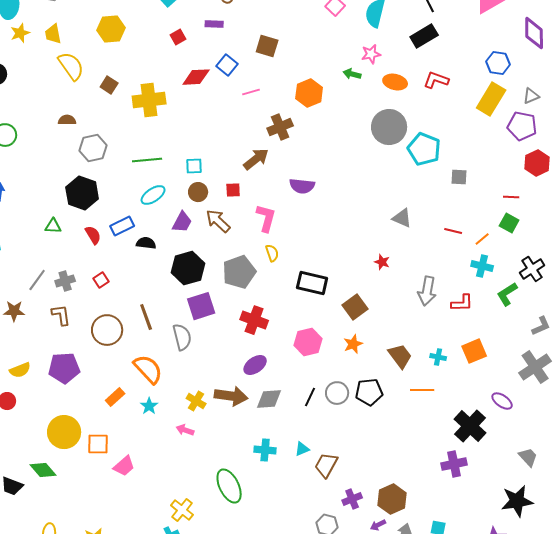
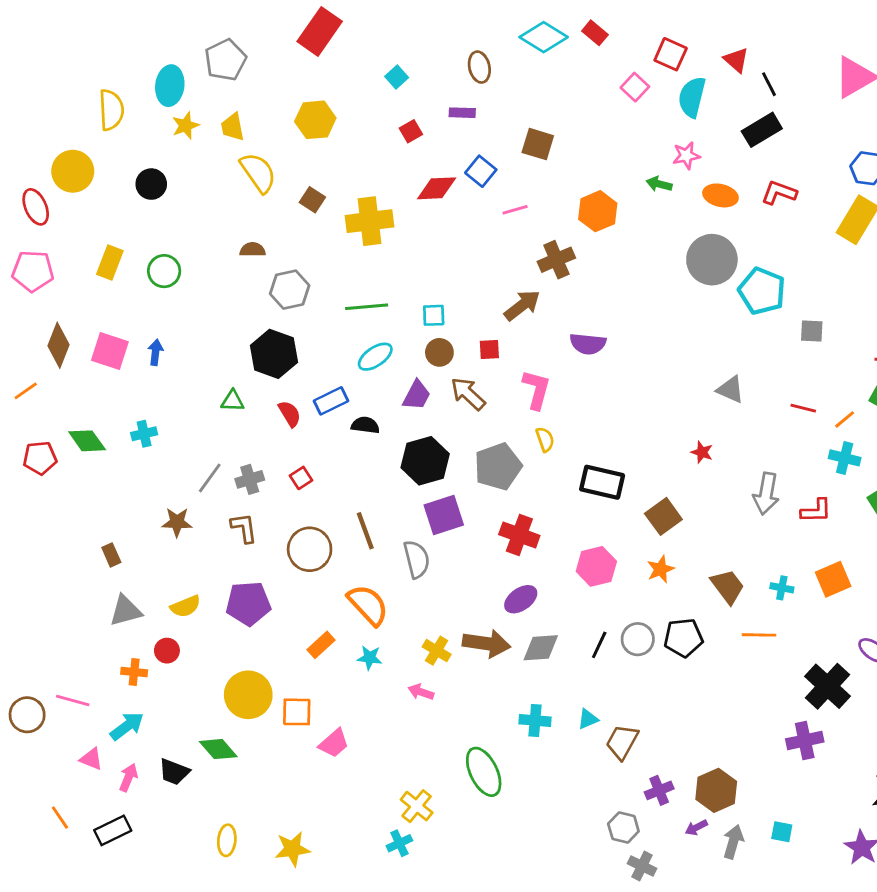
cyan star: (149, 406) -> (370, 658), turned -30

